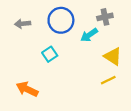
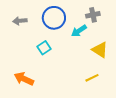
yellow line: (108, 80) -> (92, 78), moved

